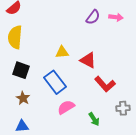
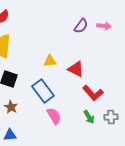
pink semicircle: (66, 107) -> (54, 116), turned 90
green arrow: (94, 119) -> (89, 117), moved

